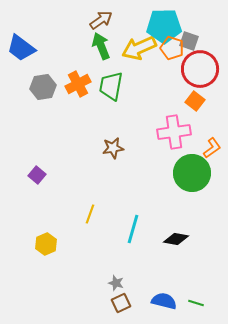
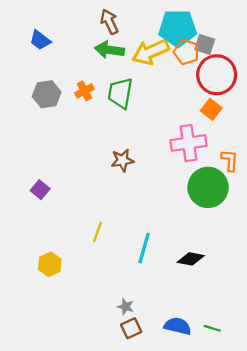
brown arrow: (101, 20) -> (109, 22), turned -80
green arrow: (101, 46) -> (109, 50), turned -60
blue trapezoid: (21, 48) -> (40, 40), moved, size x0.7
orange cross: (78, 84) -> (84, 91), size x0.7
orange L-shape: (212, 148) -> (230, 160), turned -50

